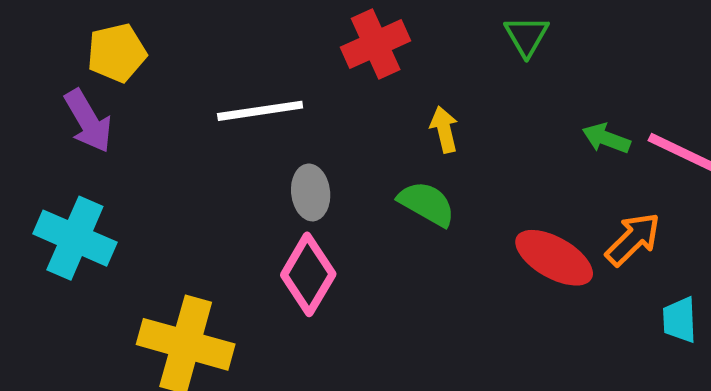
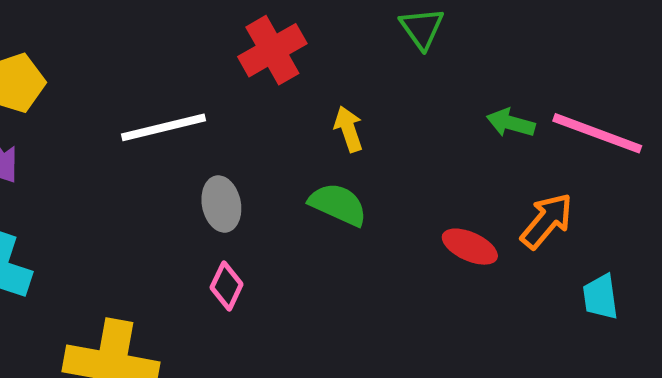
red ellipse: (554, 258) -> (470, 247), size x0.7
pink diamond: (308, 274) -> (227, 286), size x0.6

